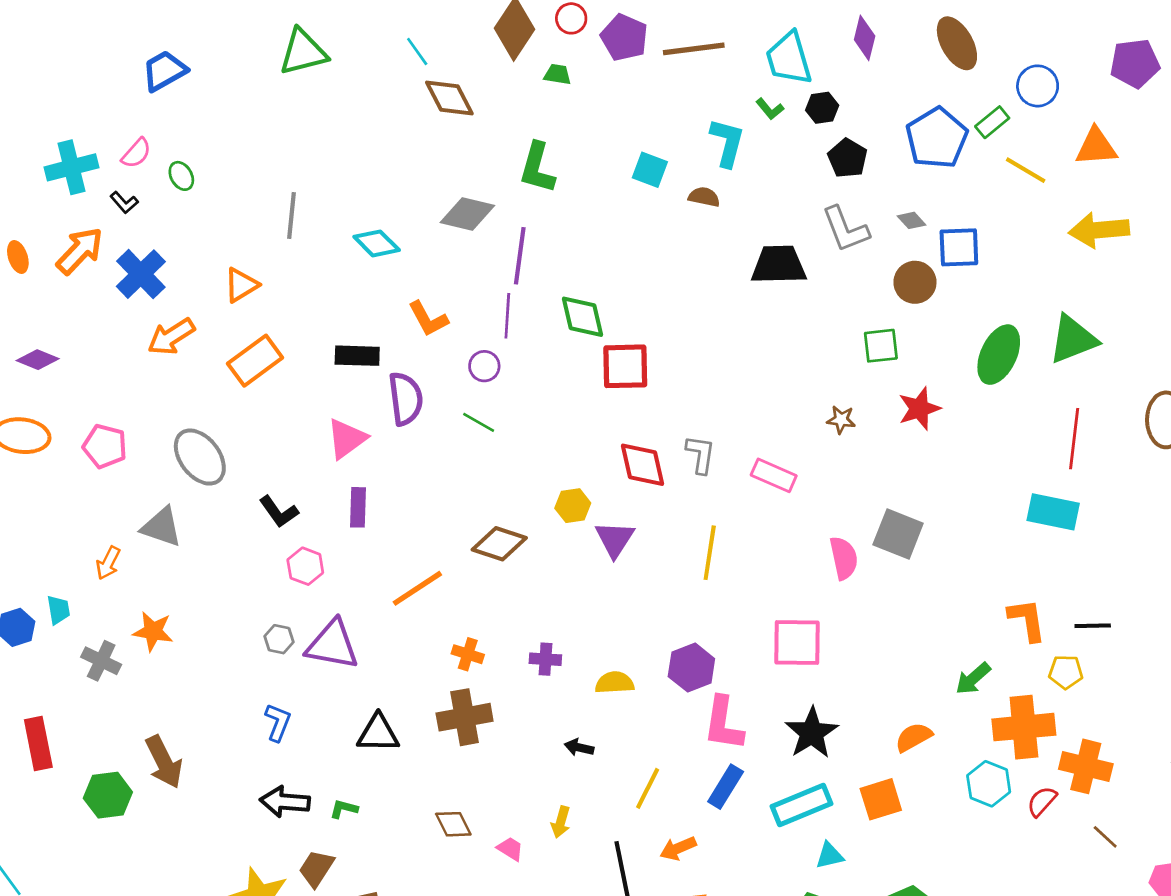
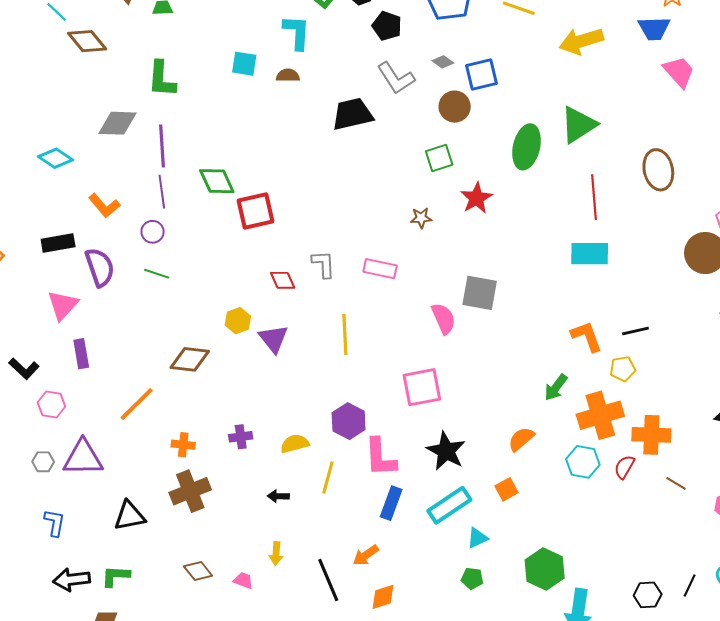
red diamond: (642, 465) -> (283, 280), size x0.7
yellow line: (648, 788) -> (328, 478), moved
orange square: (881, 799) -> (506, 489), size x0.7
green L-shape: (344, 809) -> (116, 576), size x1.4

